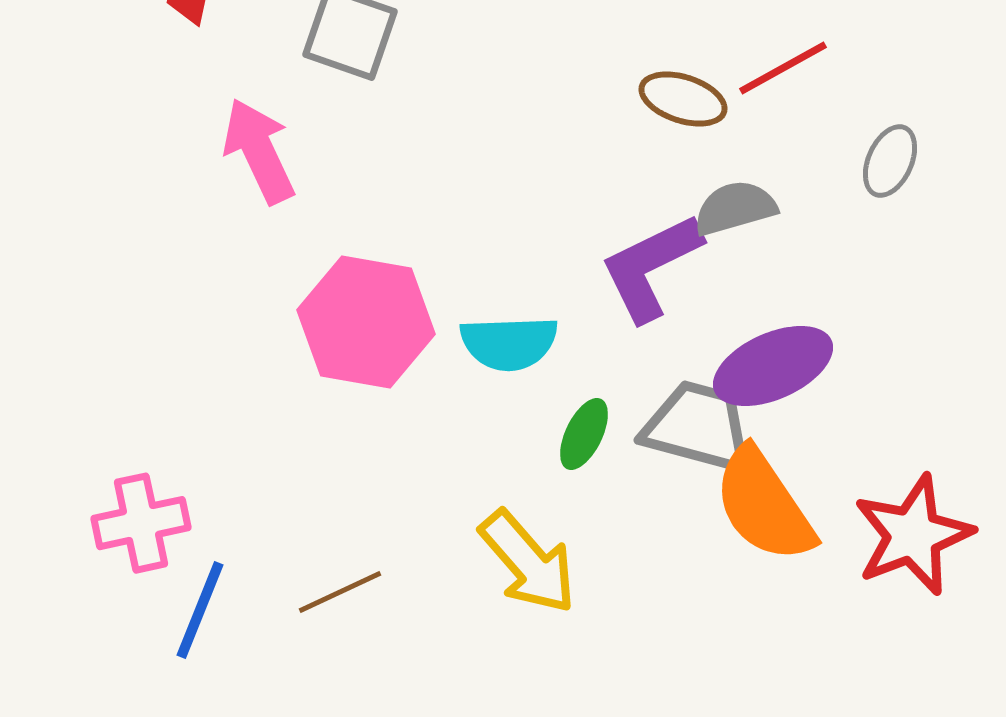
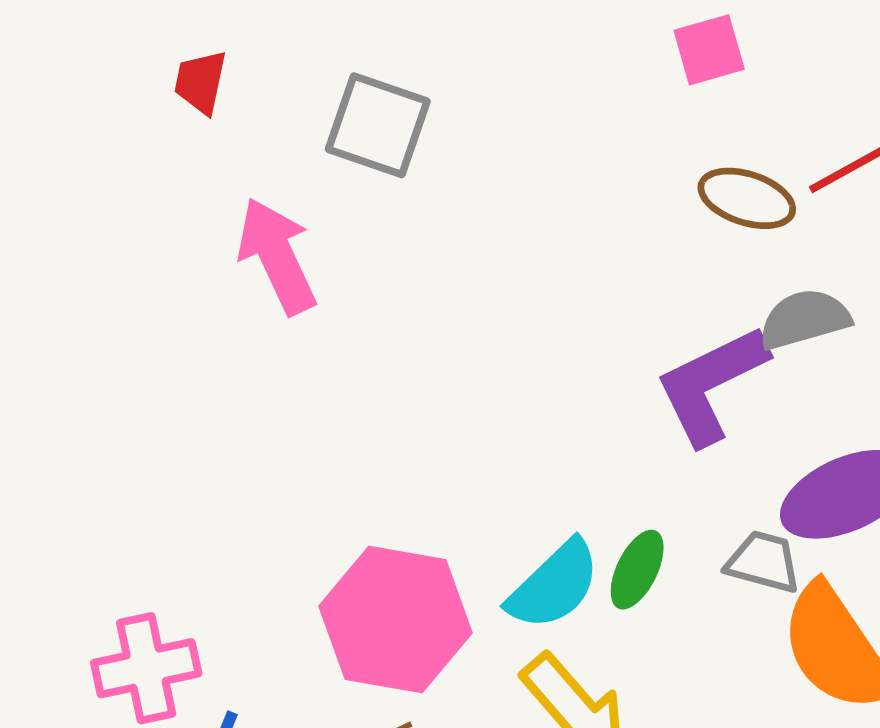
pink hexagon: (366, 322) -> (395, 619), moved
cyan semicircle: (509, 343) -> (554, 585), moved, turned -42
gray trapezoid: (698, 427) -> (763, 562), size x0.6

